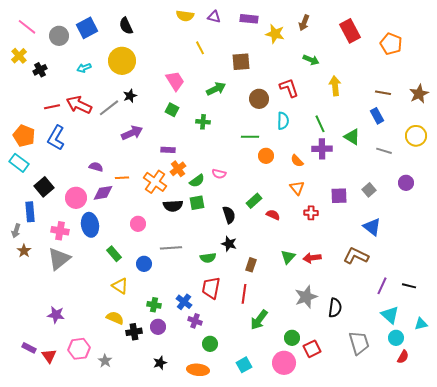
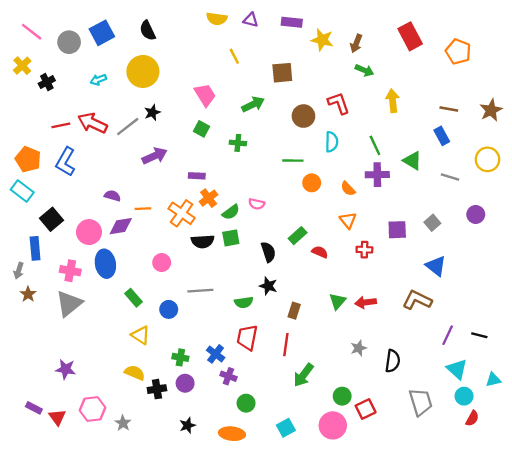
brown arrow: (304, 23) -> (356, 43), moved
gray star: (306, 297) -> (359, 348), size x0.6

